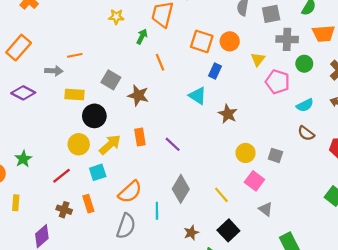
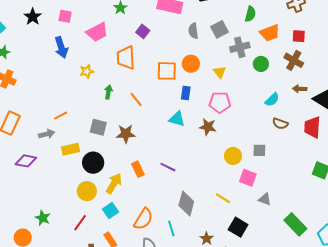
green arrow: (142, 37) -> (108, 92), moved
pink pentagon: (277, 82) -> (220, 102), moved

